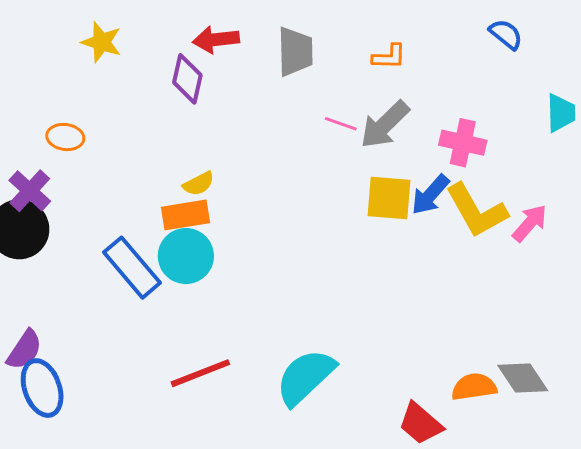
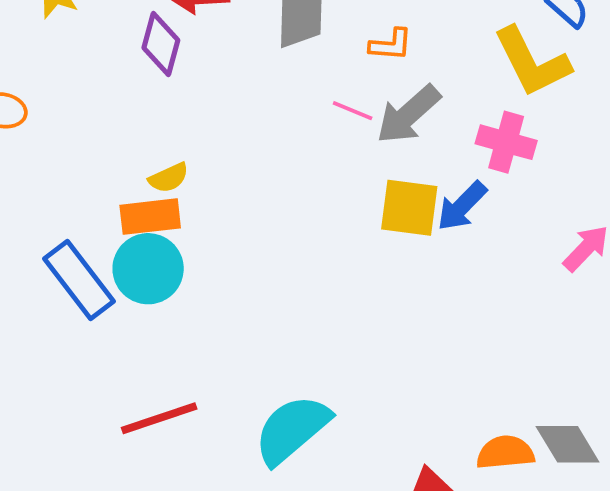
orange L-shape: (389, 57) -> (391, 45), moved
yellow L-shape: (476, 211) -> (532, 62), moved

